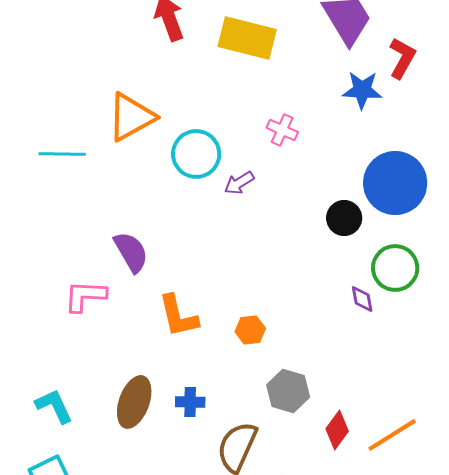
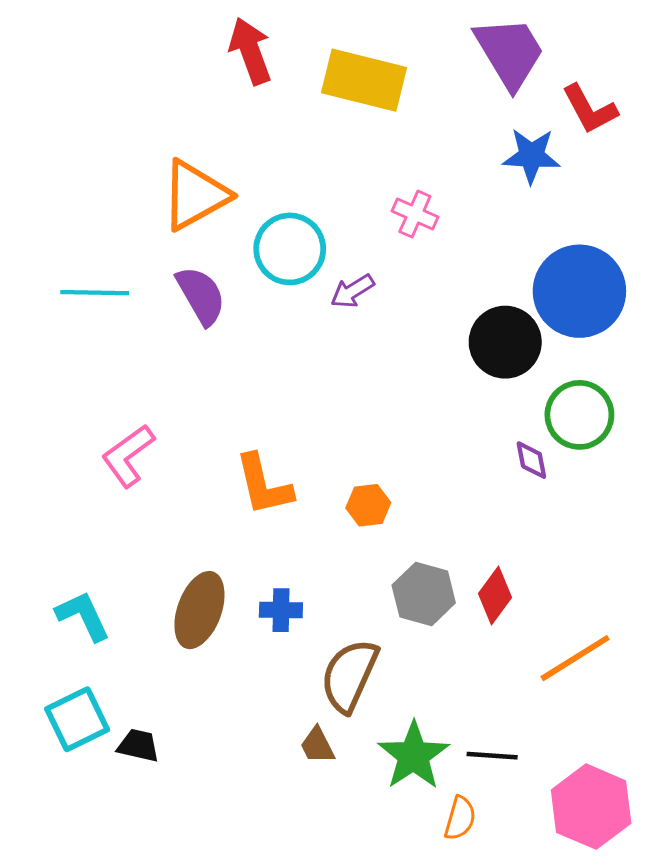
red L-shape: (402, 58) -> (590, 109), turned 123
cyan line: (62, 154) -> (95, 293), moved
black circle: (344, 218) -> (505, 342), size x1.4
purple semicircle: (131, 252) -> (201, 296), moved
pink L-shape: (85, 296) -> (128, 456), turned -39
red diamond: (337, 430) -> (495, 595), moved

